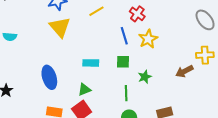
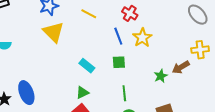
yellow line: (96, 11) -> (89, 14), turned 63
cyan rectangle: (91, 63) -> (87, 66), turned 42
blue ellipse: (49, 77) -> (26, 93), moved
green star: (145, 77) -> (161, 76), moved

